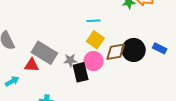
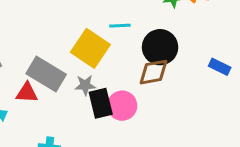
yellow square: (95, 40) -> (90, 48), moved, size x1.4
black circle: (134, 50) -> (160, 47), moved
pink circle: (93, 61) -> (122, 106), moved

